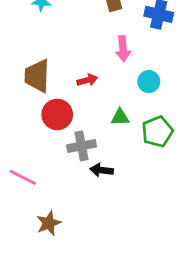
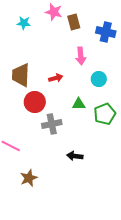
black arrow: (102, 170) -> (75, 156), moved

